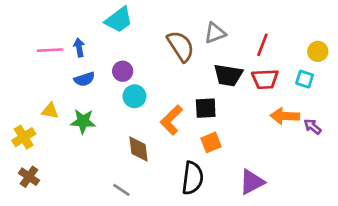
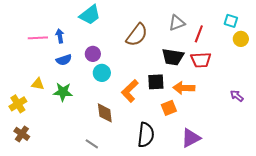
gray triangle: (215, 33) -> (177, 23), moved
brown semicircle: (181, 46) -> (137, 35), turned 70
cyan square: (305, 79) -> (231, 21), moved
orange arrow: (285, 116) -> (184, 88), moved
orange square: (211, 142) -> (169, 108), moved

